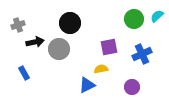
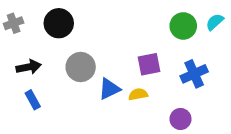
black circle: (70, 23) -> (59, 23), moved
gray cross: (18, 25) -> (14, 23), moved
black arrow: (35, 42) -> (29, 67), moved
blue triangle: (87, 85) -> (109, 89), moved

